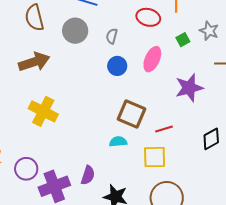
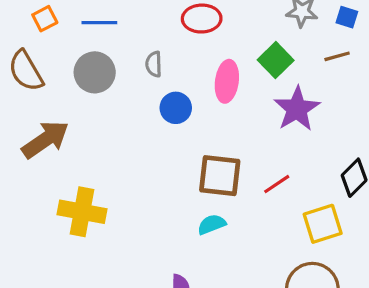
green square: (183, 40) -> (276, 60), moved, size x1.5
yellow square: (155, 157) -> (323, 224), moved

